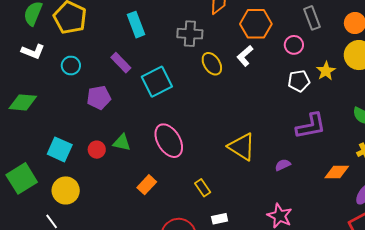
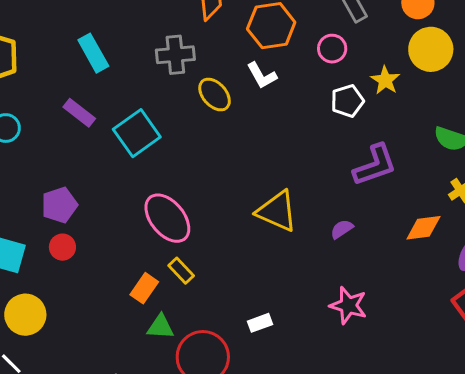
white L-shape: (245, 56) -> (262, 75), turned -70
purple pentagon: (99, 98) -> (59, 205), moved
green triangle: (122, 143) -> (160, 327), moved
yellow rectangle: (203, 188) -> (181, 271), moved

